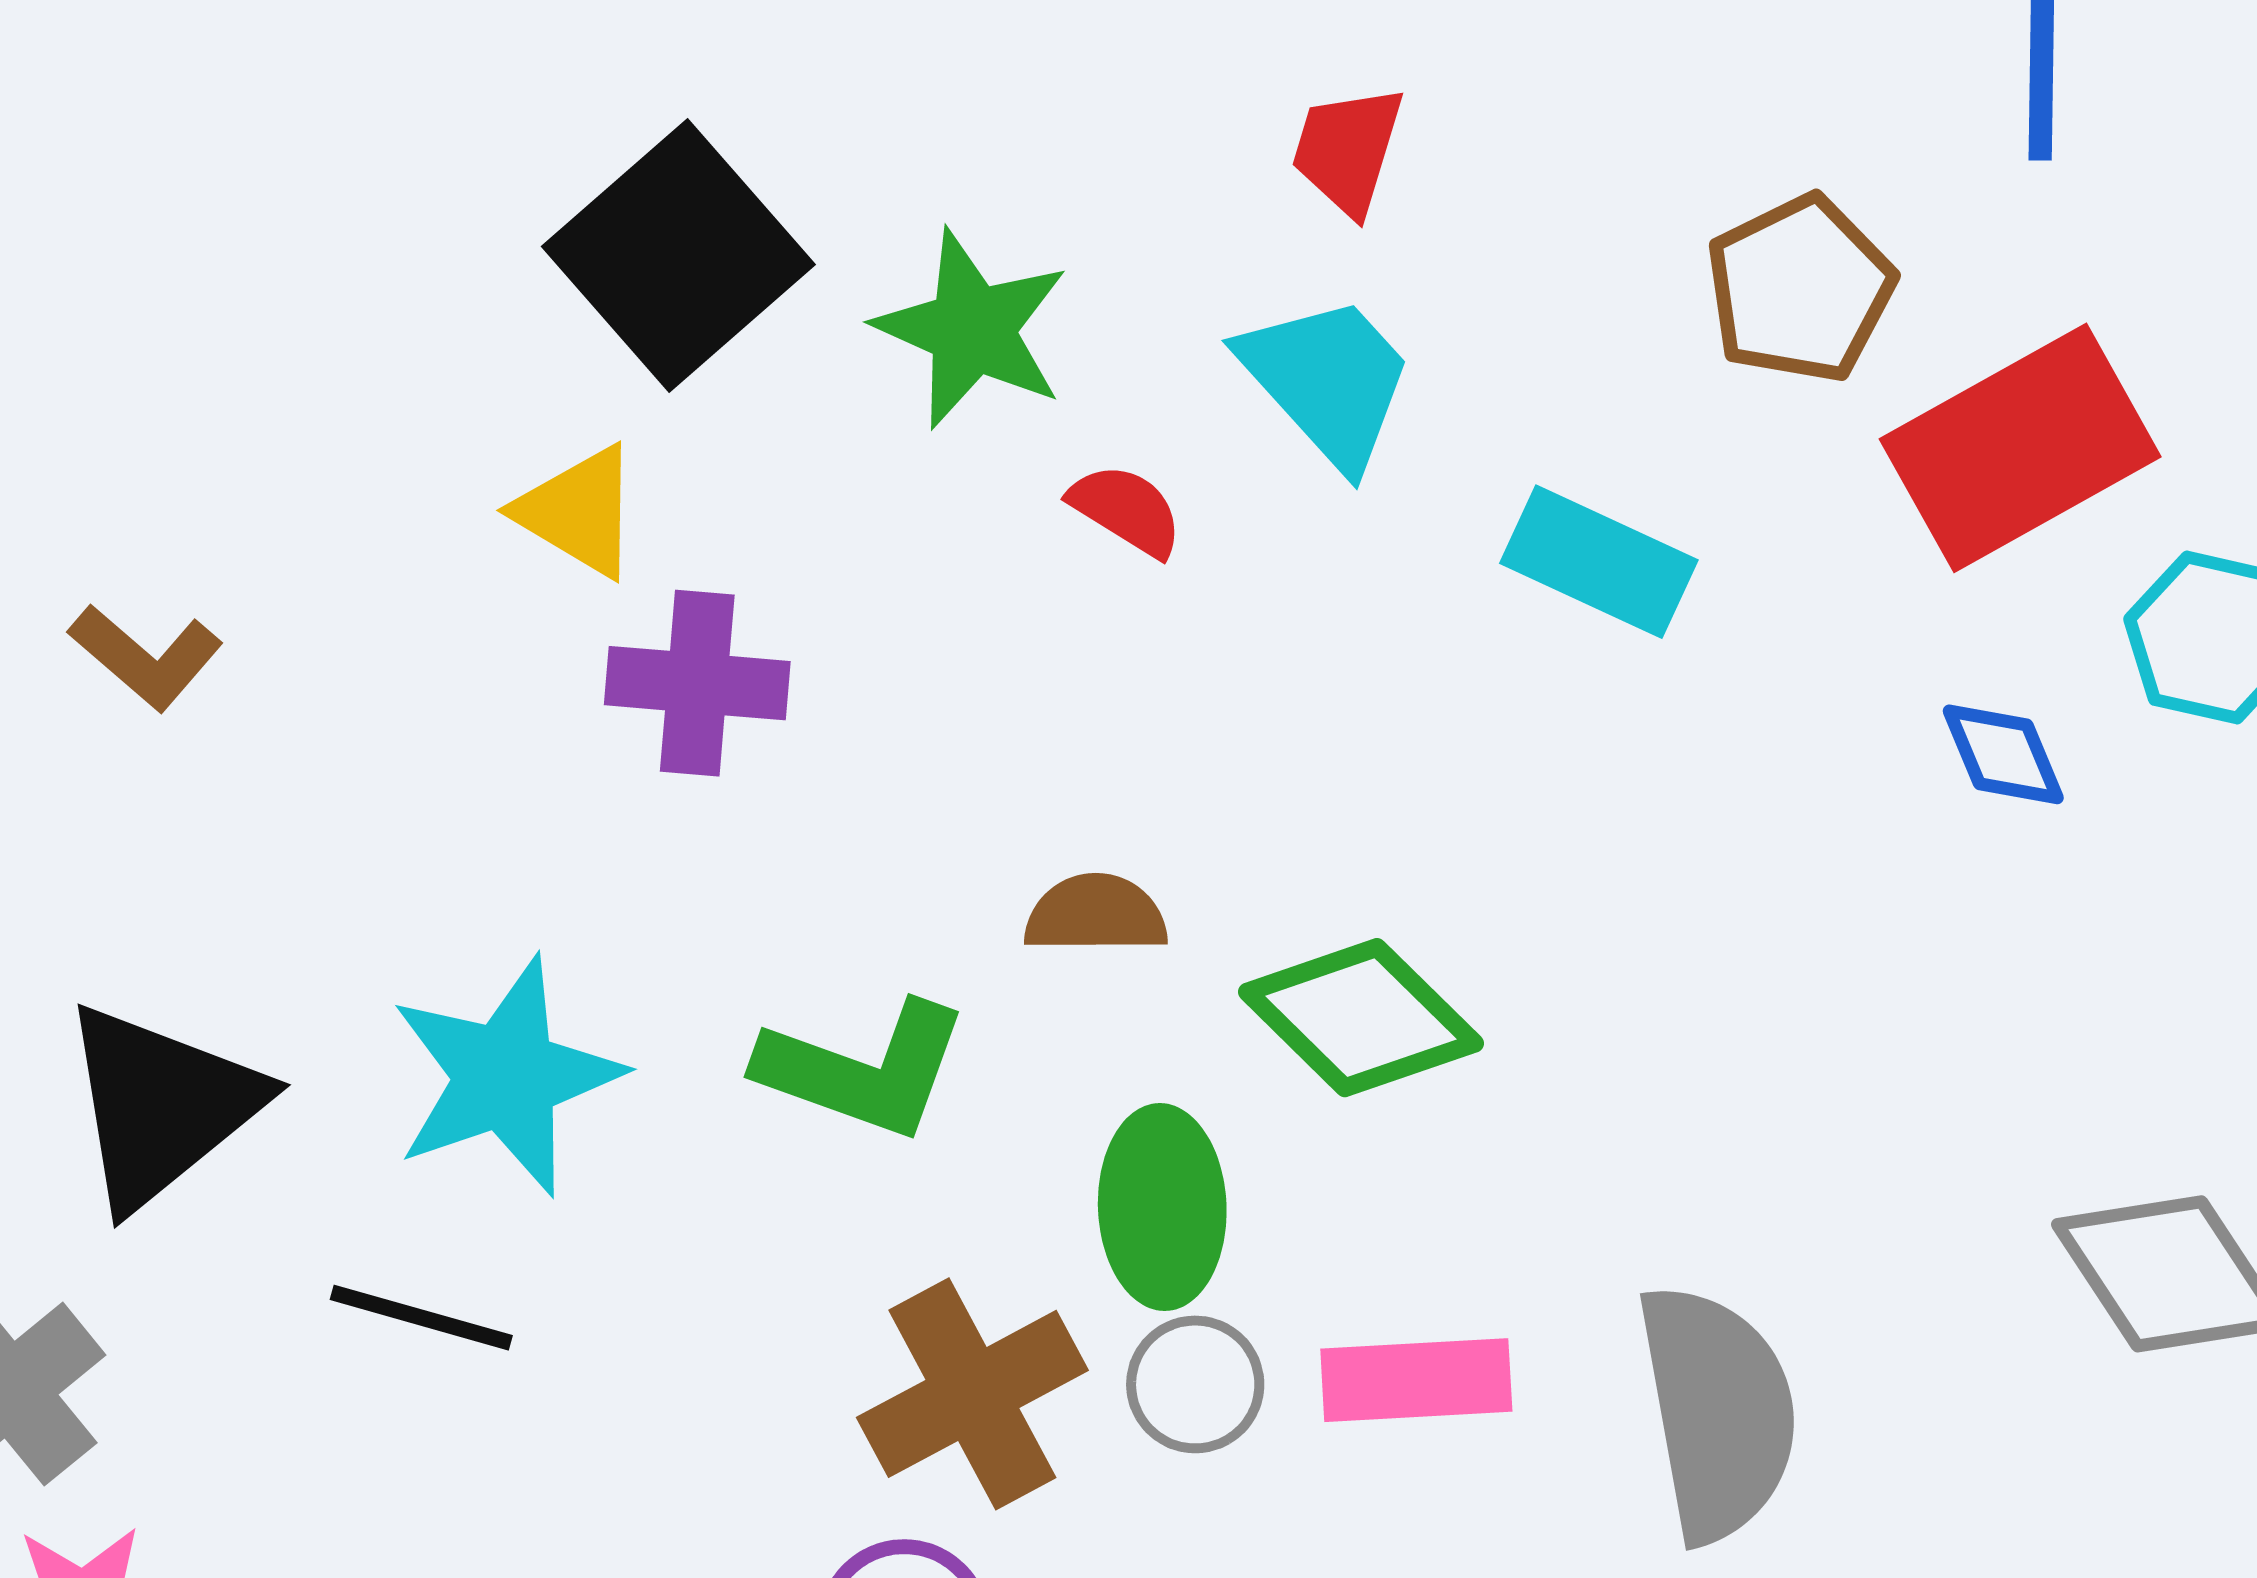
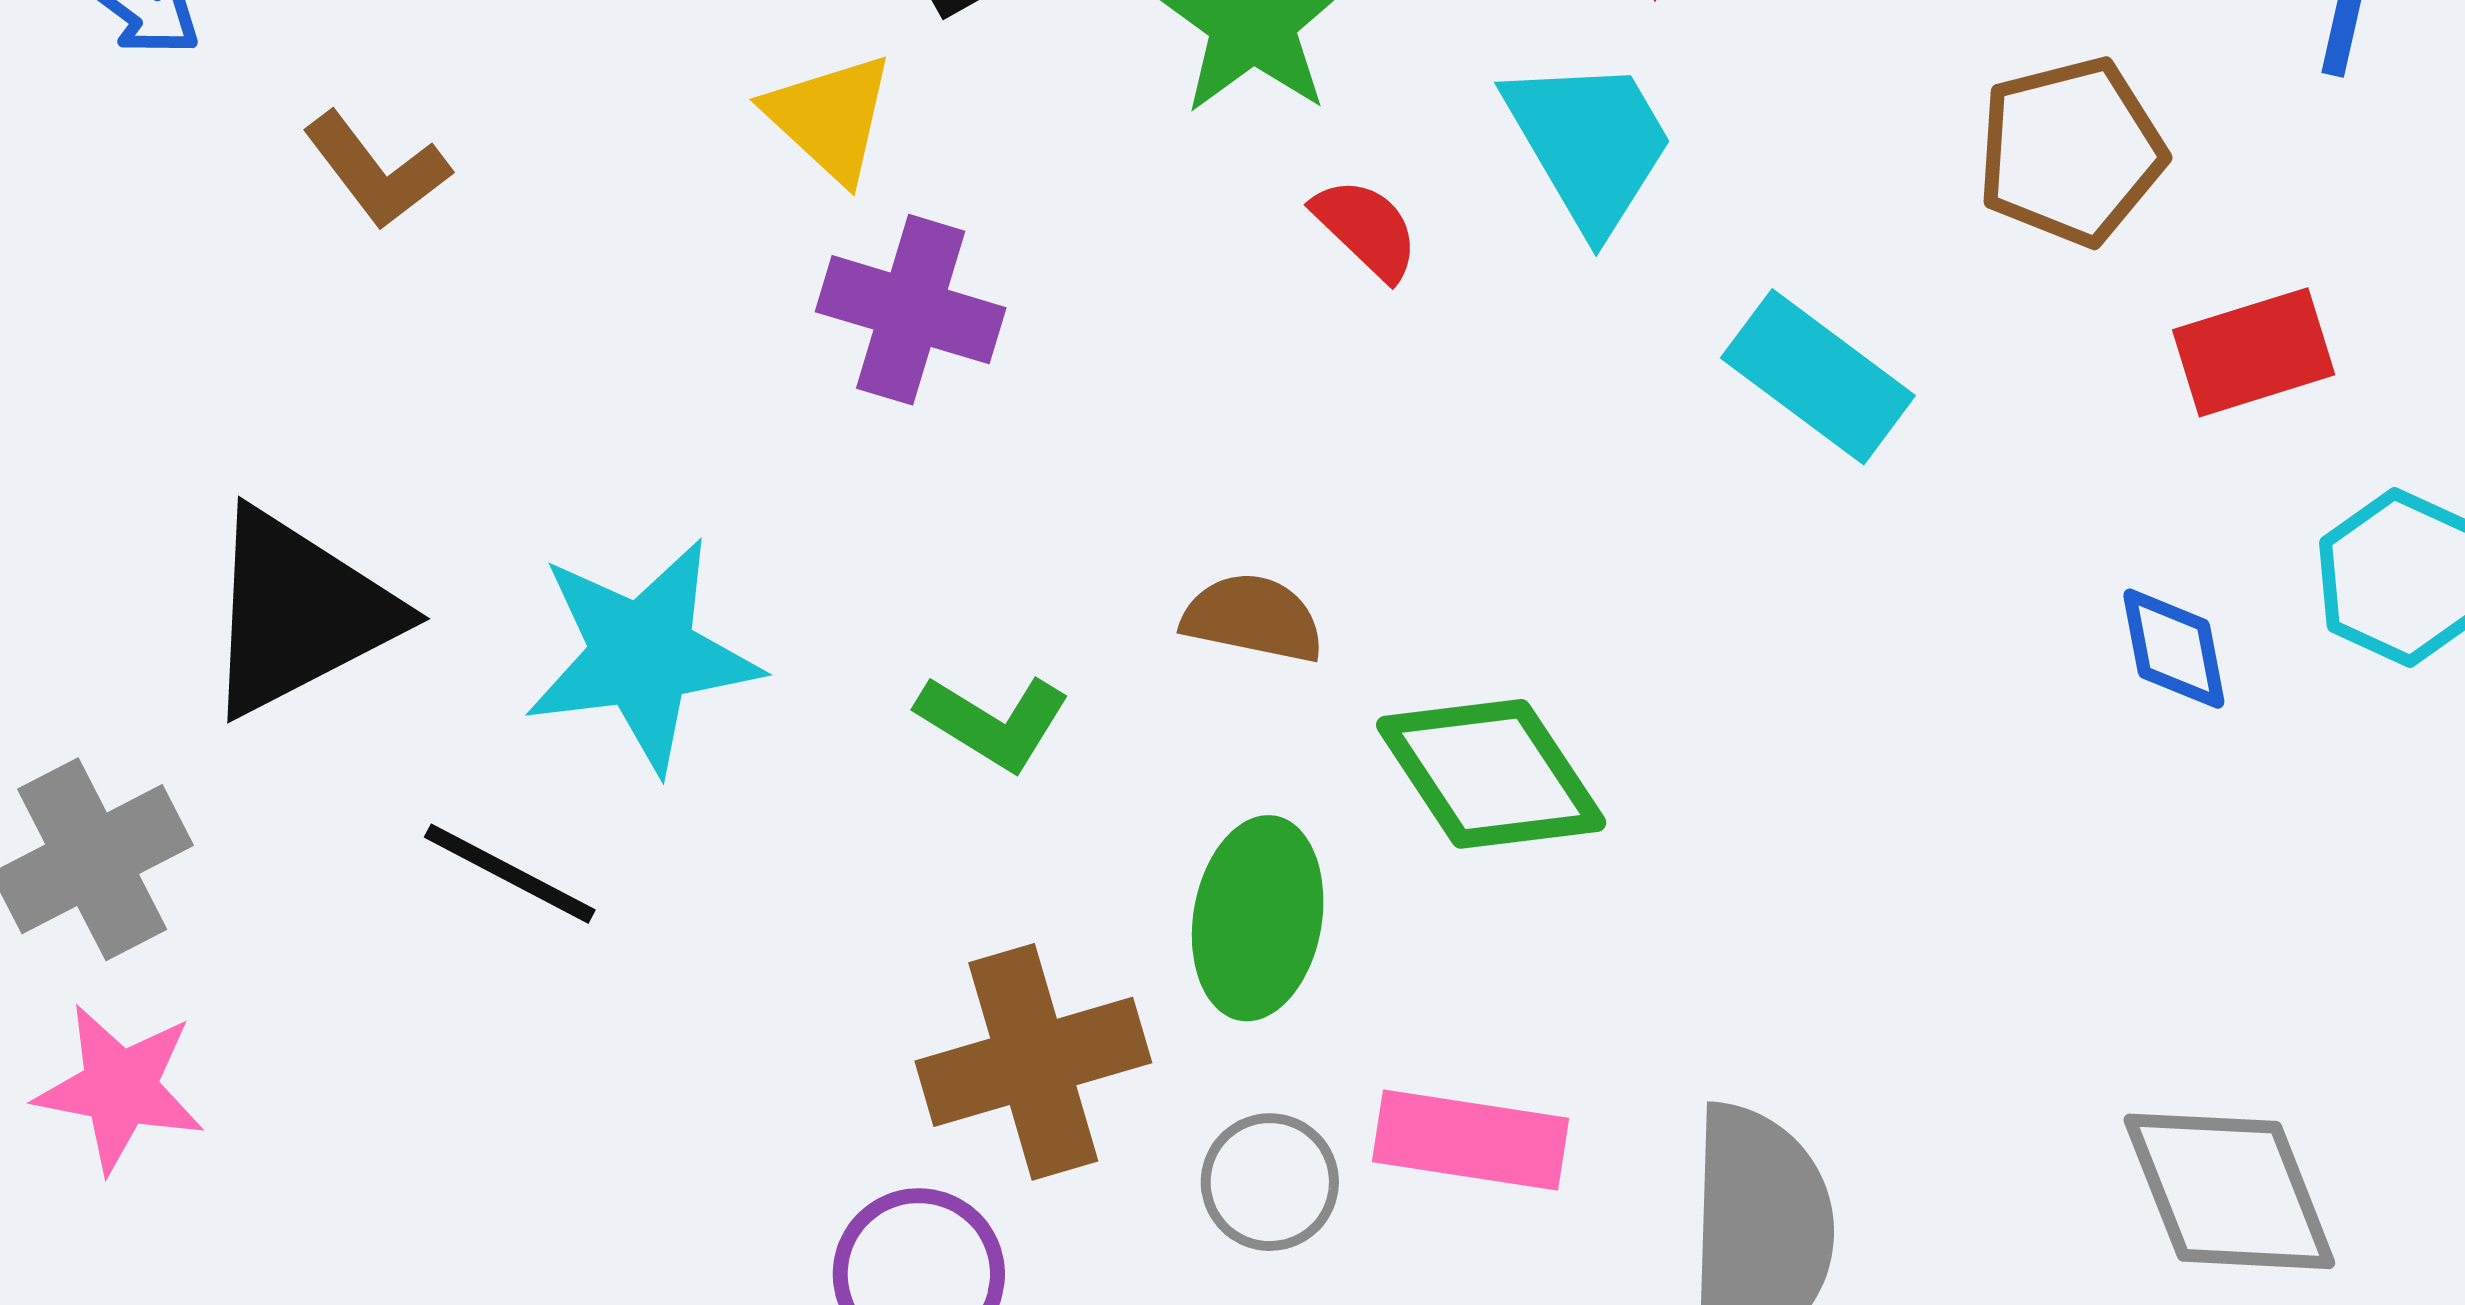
red rectangle: (2020, 448) -> (2254, 352), size x0.6
green L-shape: (863, 1069) -> (993, 722), size x0.7
gray circle: (1195, 1384) -> (1270, 1182), moved

